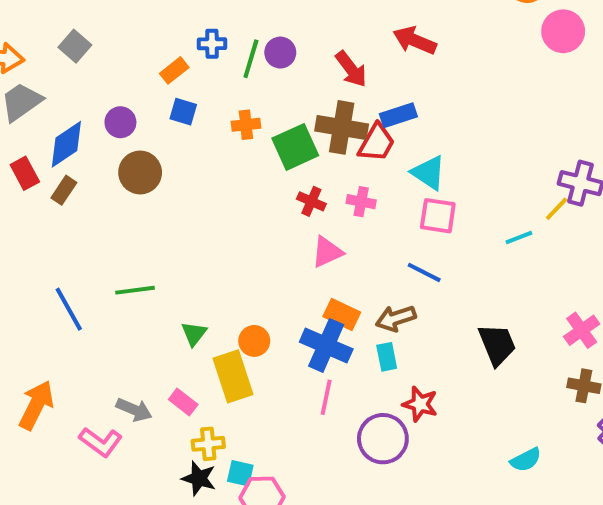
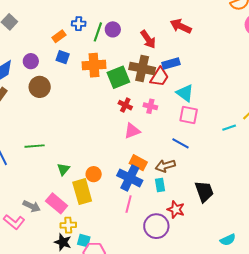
orange cross: (246, 125) -> (94, 65), size x1.6
black trapezoid: (497, 345) -> (204, 192), moved
pink rectangle: (183, 402) -> (57, 203), size x1.5

